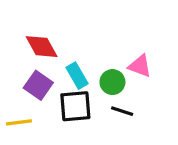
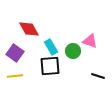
purple square: (38, 85) -> (15, 53), moved
black line: (122, 111) -> (98, 76), moved

